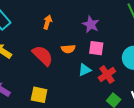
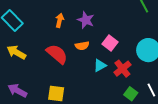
purple star: (91, 24) -> (86, 20), moved
pink square: (96, 48) -> (110, 43), turned 35

